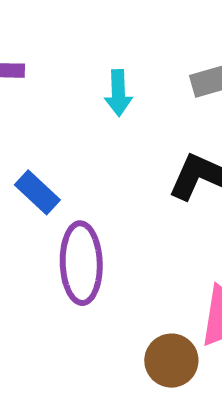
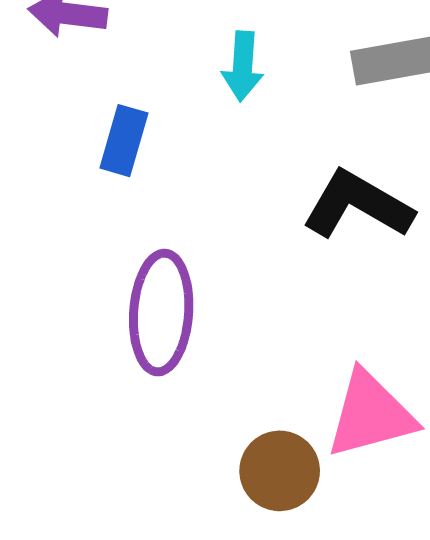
blue rectangle: (37, 192) -> (124, 141), moved, turned 57

